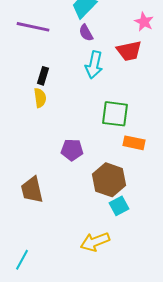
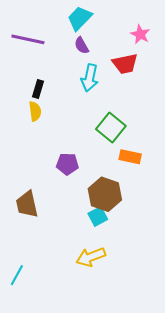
green square: (115, 114) -> (111, 127), turned 32
cyan square: (119, 206) -> (98, 216), moved

